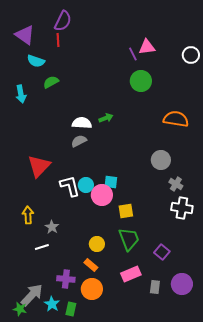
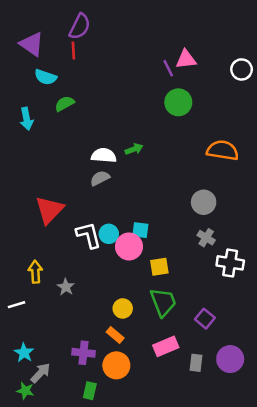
gray cross: (176, 184) -> (206, 238), moved
white line: (42, 247) -> (16, 305), moved
gray arrow: (32, 295) -> (40, 373), size x0.7
cyan star: (52, 304) -> (24, 353), moved

